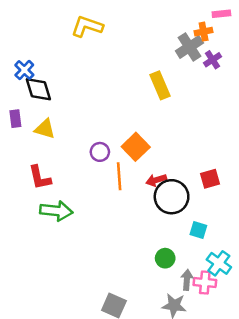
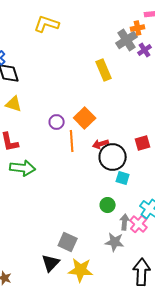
cyan square: (198, 230) -> (123, 178), moved
pink cross: (205, 282) -> (139, 224), turned 36

